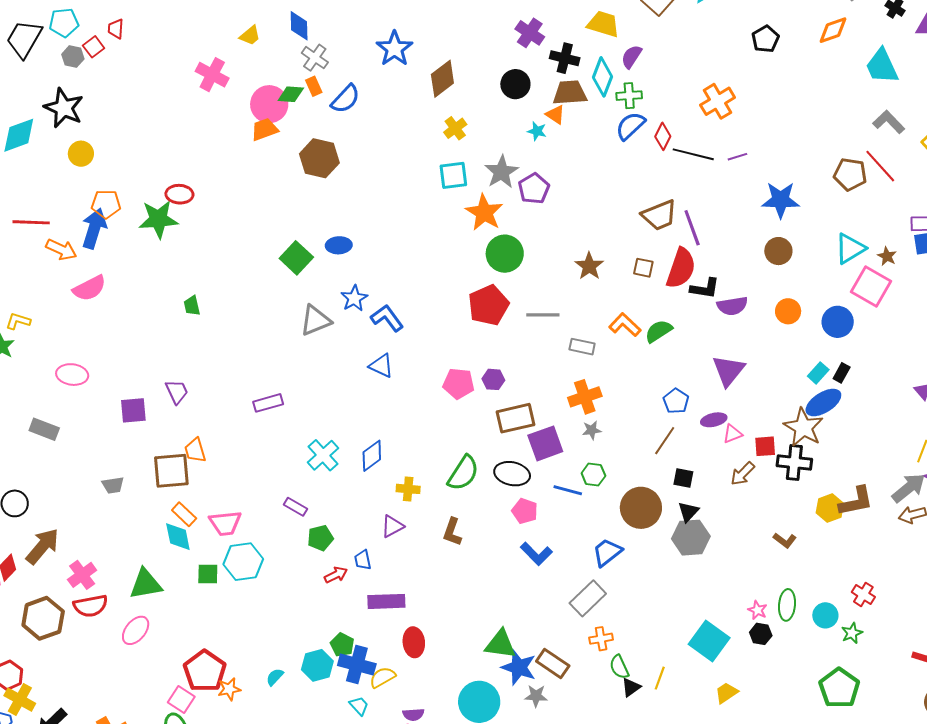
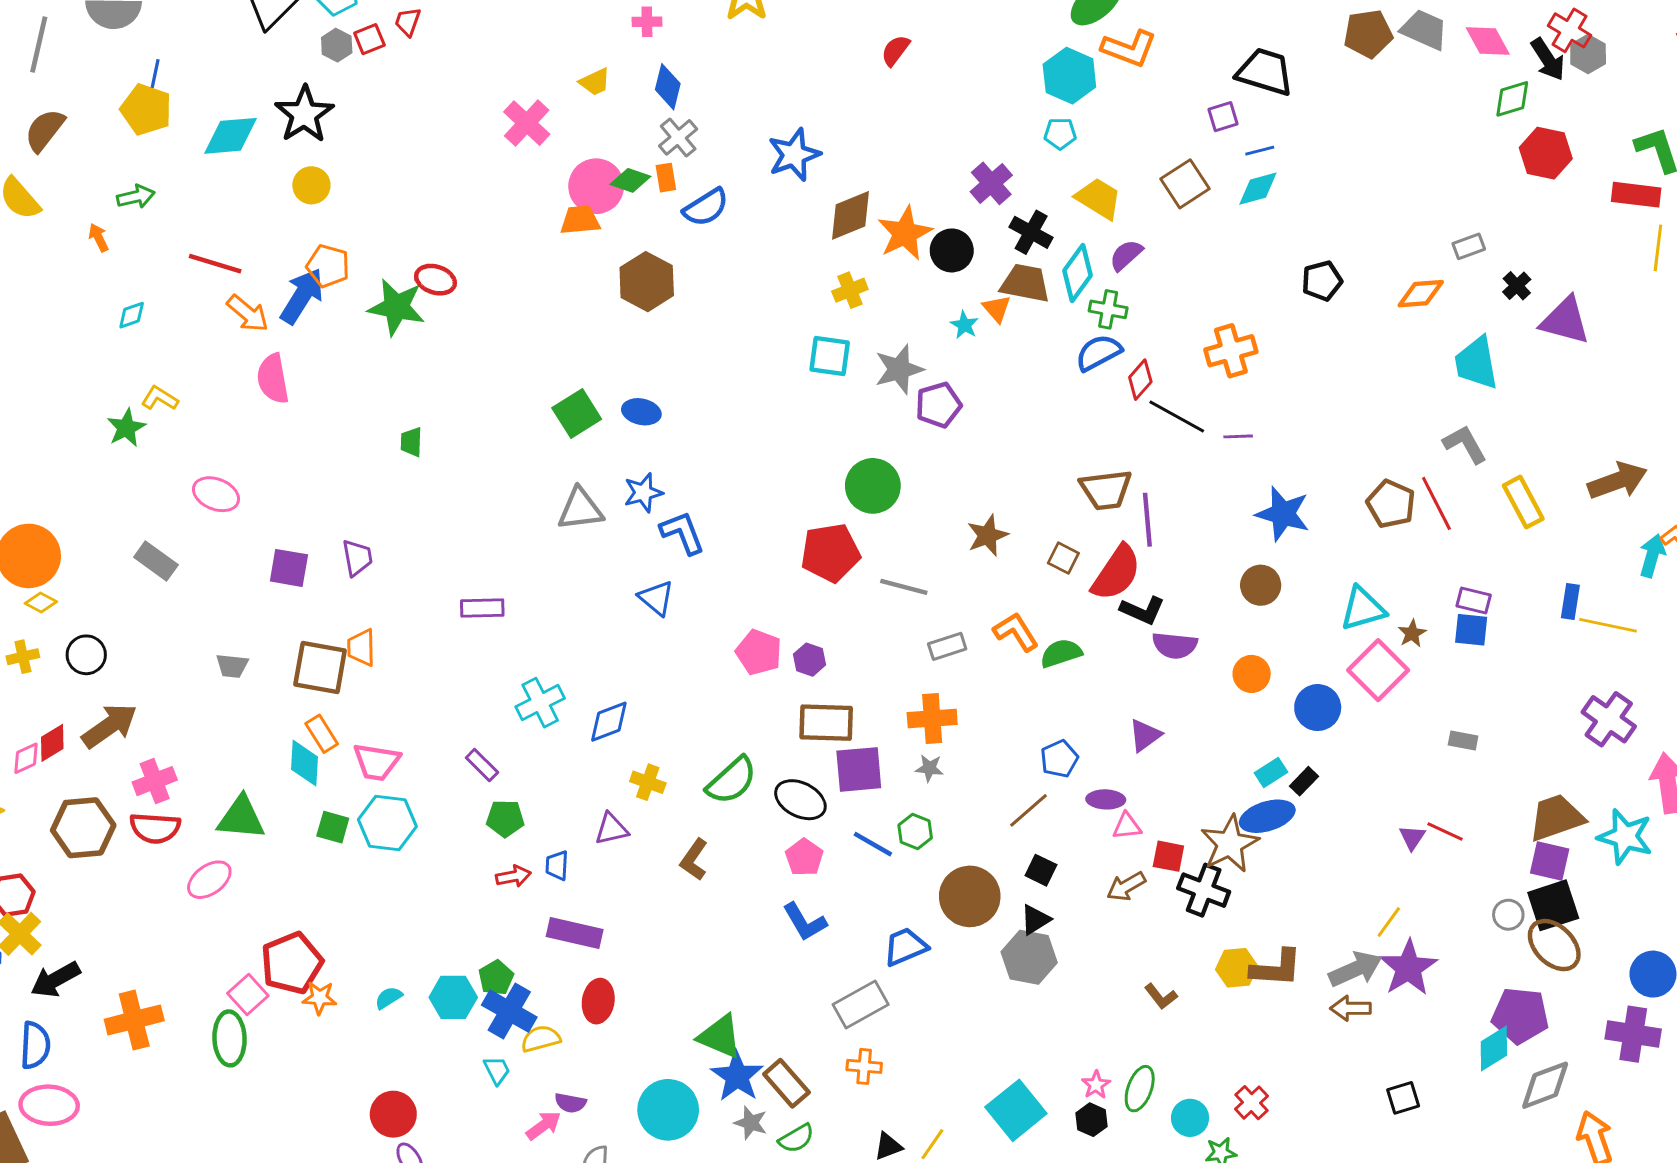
orange star: (484, 213) -> (905, 233), moved
pink semicircle: (89, 288) -> (273, 379), turned 92
gray rectangle: (582, 347) -> (947, 646), turned -45
purple triangle: (728, 371) -> (1145, 735), size x0.7
green semicircle: (619, 667) -> (796, 1138), moved, turned -110

